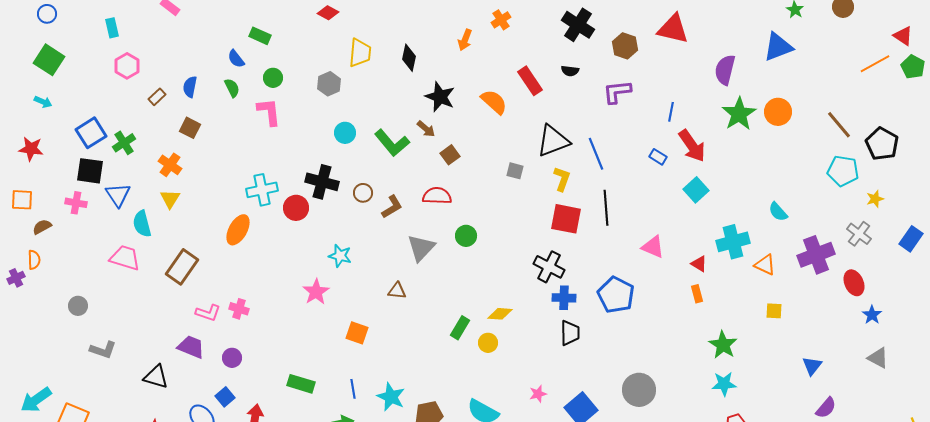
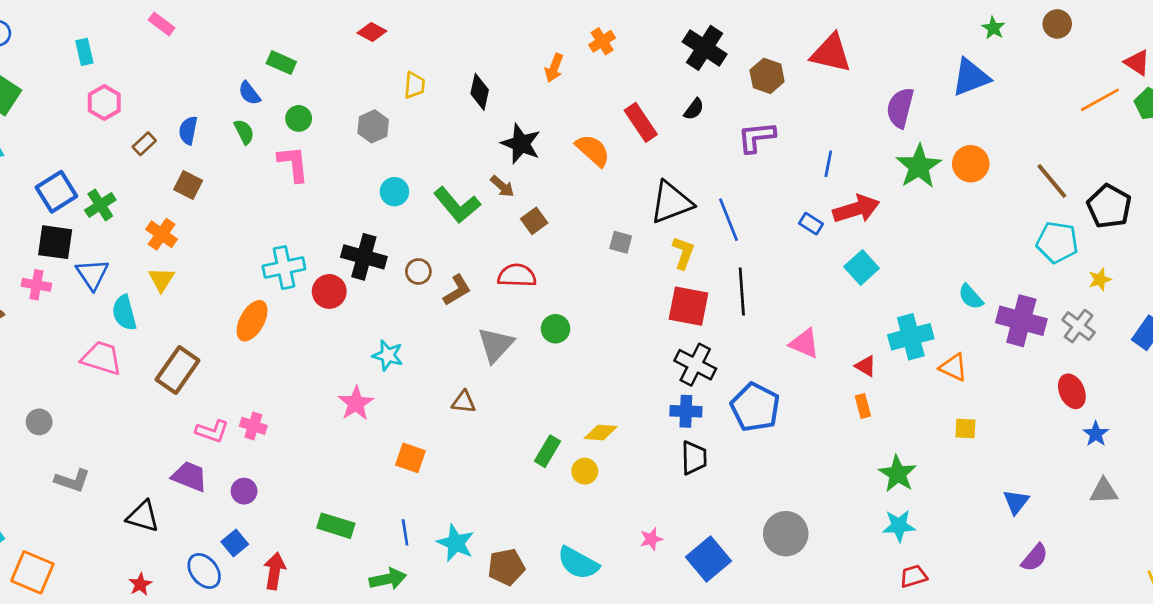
yellow trapezoid: (360, 53) -> (414, 85), size x0.7
black semicircle: (570, 71) -> (694, 109), turned -60
red arrow: (692, 146) -> (856, 209), turned -72
purple cross: (816, 255) -> (1021, 321), moved, turned 36
black cross: (549, 267) -> (695, 365), moved
gray triangle: (878, 358) -> (1104, 491), turned -30

